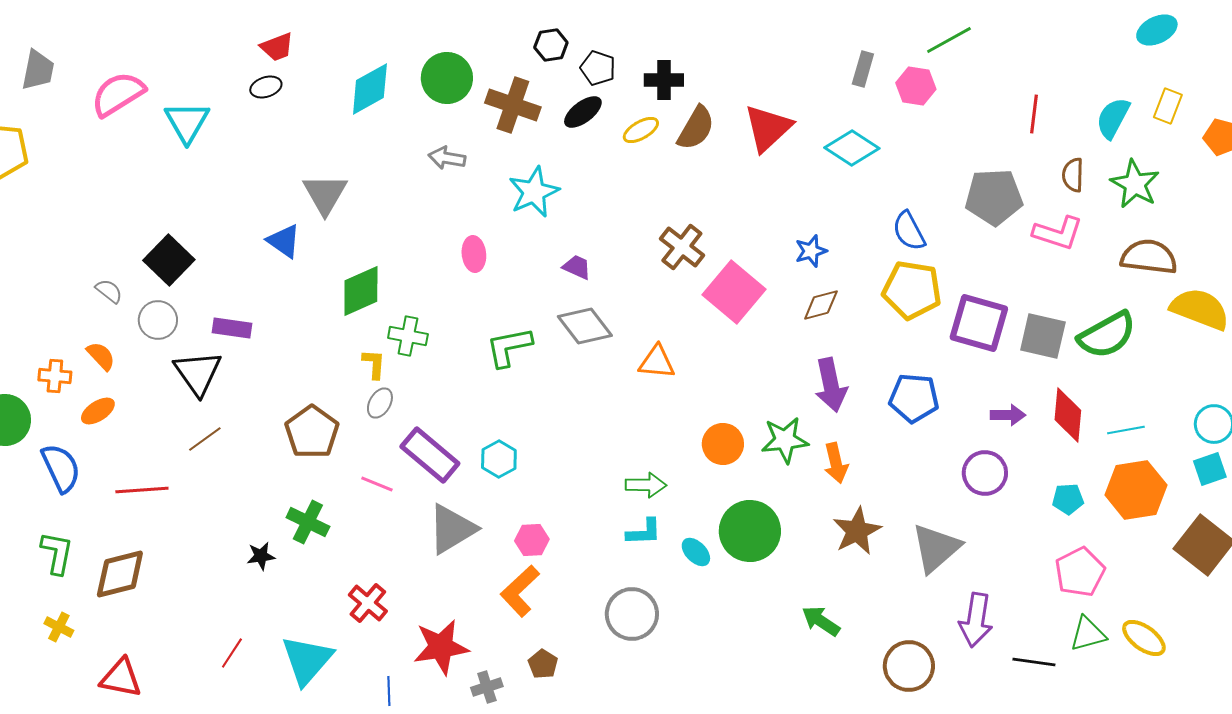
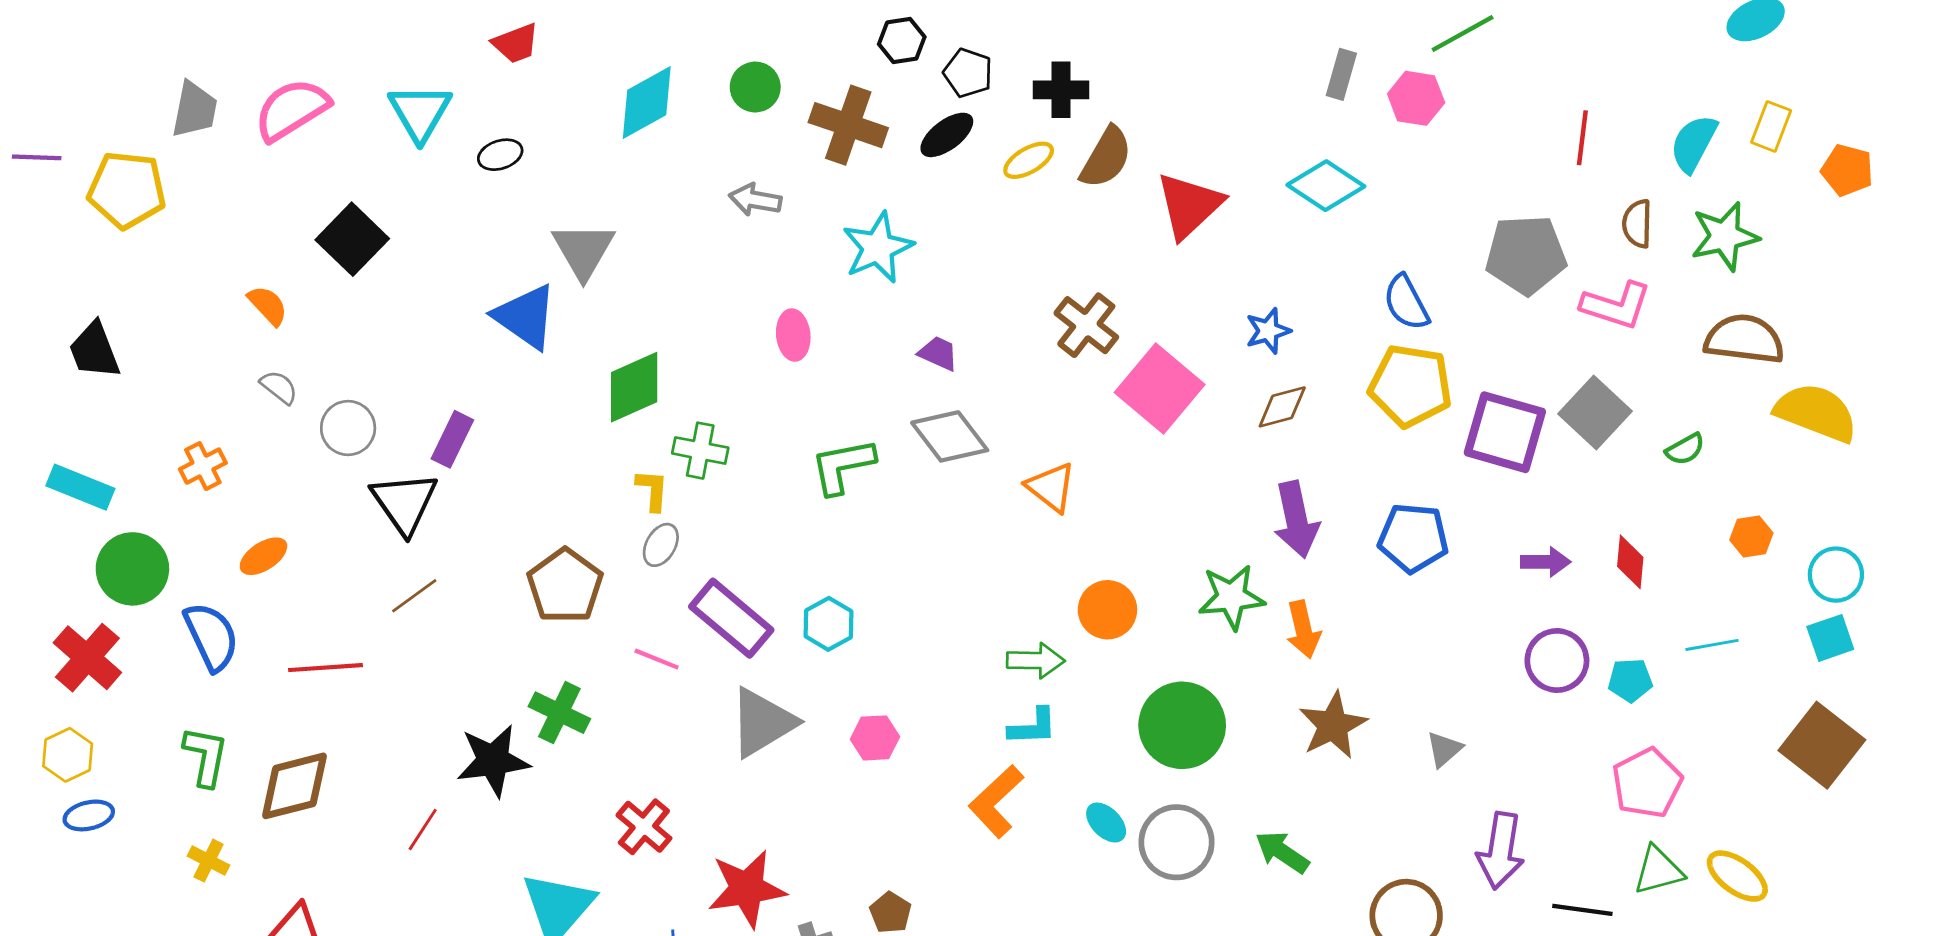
gray trapezoid: (38, 70) -> (194, 110), moved
green circle: (447, 78) -> (755, 87), size x0.7
black ellipse: (266, 87) -> (500, 155), moved
cyan triangle: (187, 122) -> (420, 112), moved
red triangle: (768, 128) -> (1189, 205), moved
green star: (1135, 184) -> (1725, 236), turned 30
blue triangle: (284, 241) -> (526, 317), size x1.4
black square: (169, 260) -> (352, 239), moved
purple rectangle: (232, 328) -> (452, 439), turned -72
green semicircle: (1107, 335) -> (1685, 449), size x0.5
gray square: (1043, 336) -> (1595, 412), moved, turned 30
orange semicircle: (101, 356) -> (268, 305), moved
orange triangle: (657, 362) -> (1051, 487), turned 33
orange cross: (55, 376) -> (203, 466), moved, turned -32
red diamond: (1068, 415) -> (1630, 562), size x0.7
cyan line: (1126, 430) -> (1712, 645), moved
orange circle: (723, 444) -> (1107, 610), moved
purple circle: (985, 473) -> (1557, 660), moved
orange hexagon: (1136, 490) -> (1751, 536), moved, size x0.5
gray triangle: (936, 548) -> (1444, 749), size x0.5
cyan ellipse: (696, 552) -> (1106, 823), moved
black star: (261, 556) -> (493, 761), size x1.8
orange L-shape: (520, 591) -> (996, 801), moved
gray circle: (632, 614) -> (1177, 842), moved
red line: (232, 653) -> (423, 830), moved

